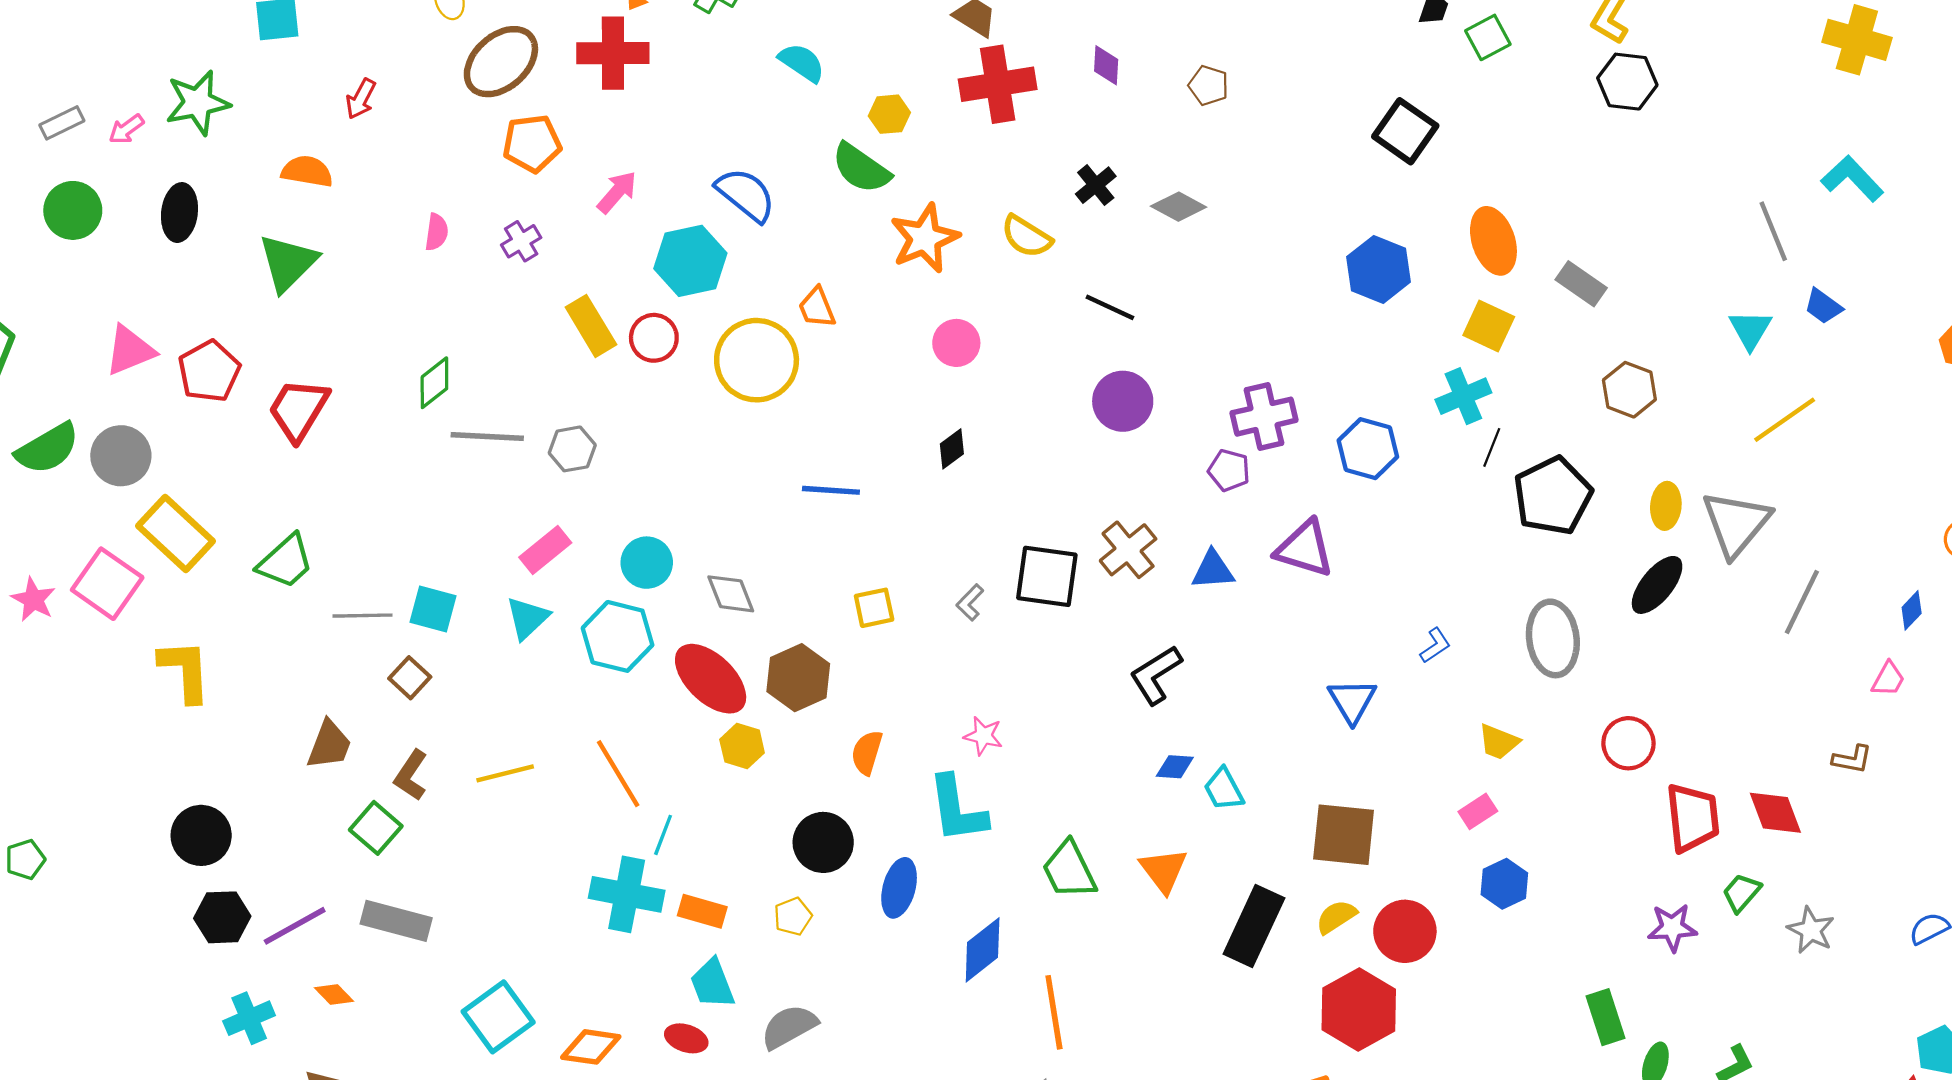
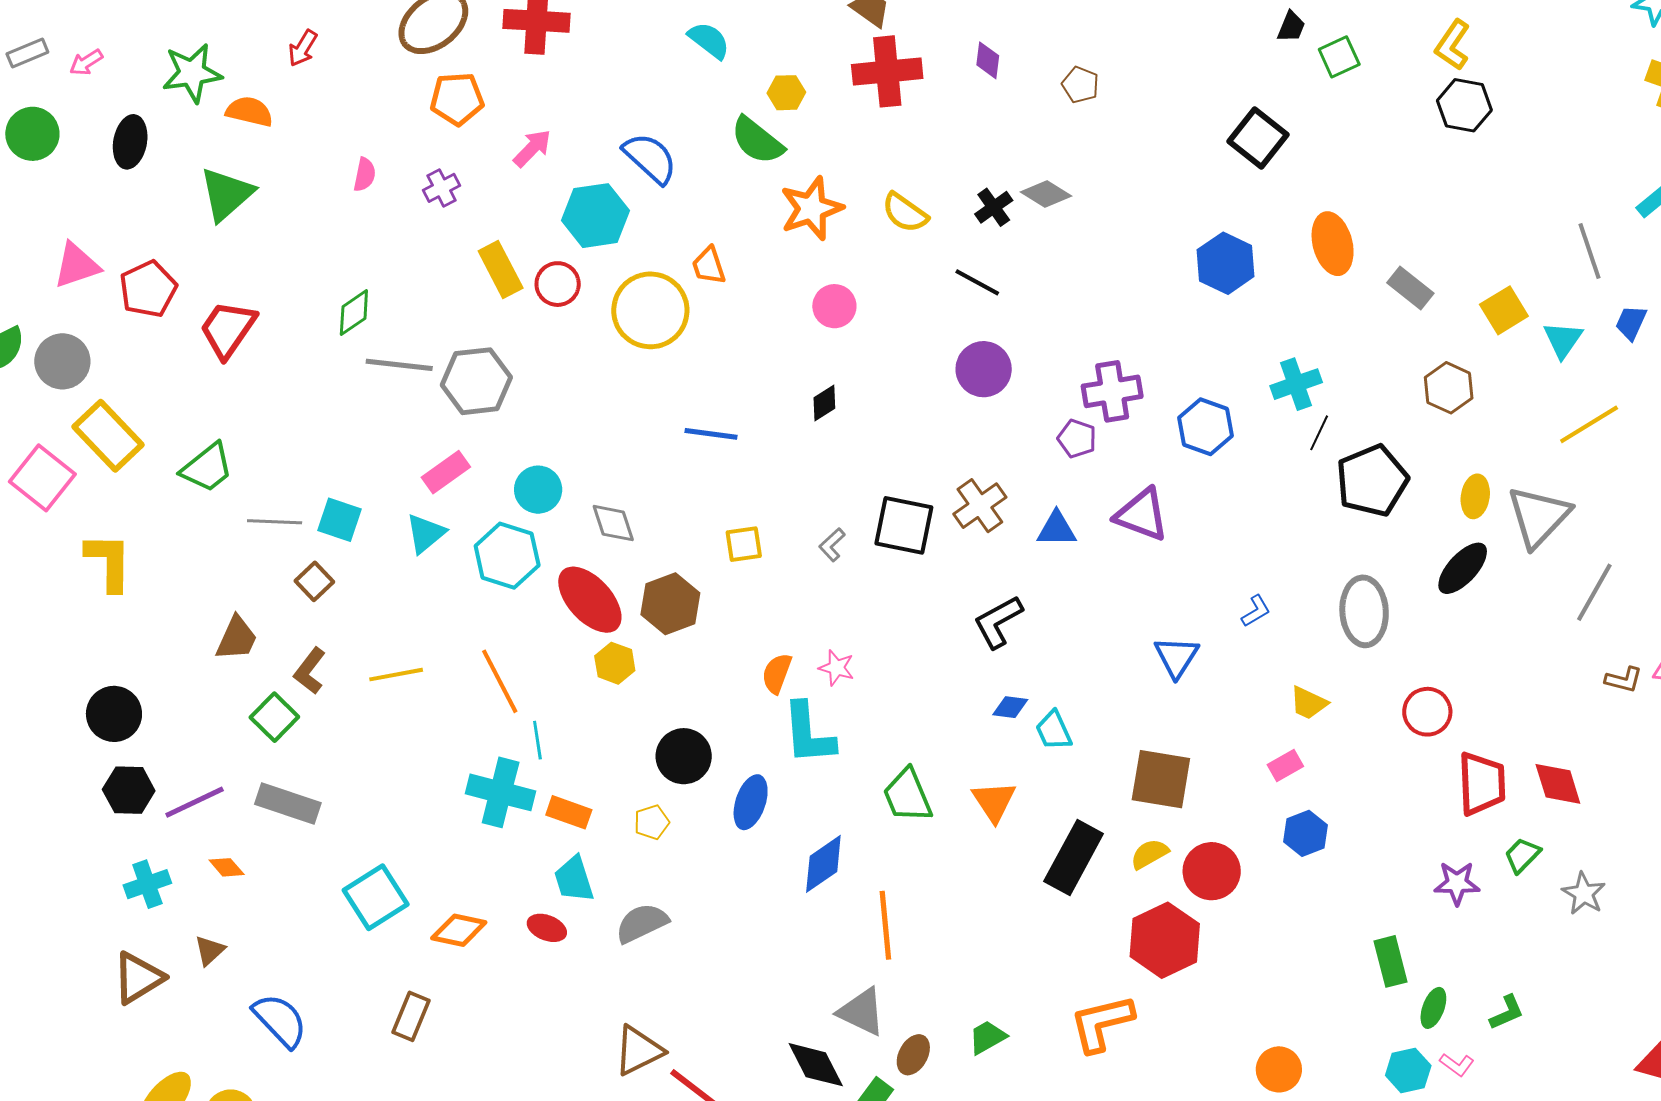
green star: (198, 103) -> (192, 73), moved
black cross: (1096, 185) -> (994, 207), moved
blue trapezoid: (1823, 306) -> (1631, 323), turned 75
yellow square: (1489, 326) -> (1504, 310), moved, turned 30
gray hexagon: (572, 449) -> (476, 381), size x1.6
orange semicircle: (867, 752) -> (777, 673), moved
brown L-shape: (1852, 759) -> (1624, 680), moved
cyan line: (663, 835) -> (537, 740), turned -33

